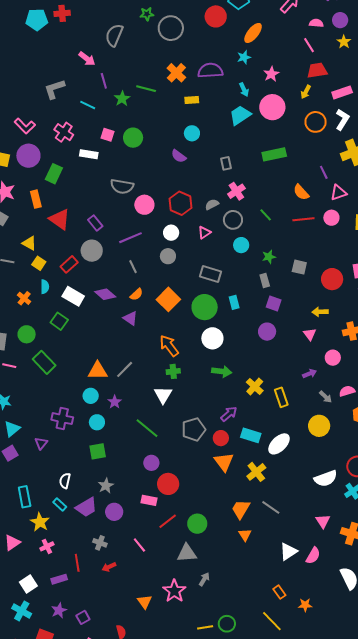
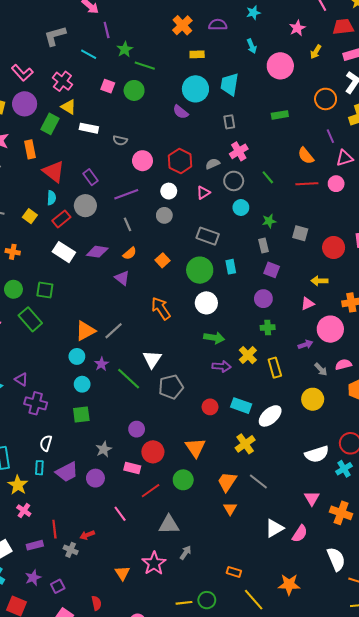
red trapezoid: (317, 70) -> (343, 27), moved
purple semicircle: (210, 71) -> (218, 25), size x0.7
pink star: (271, 74) -> (297, 28), moved
green line: (146, 89) -> (145, 66), moved
cyan trapezoid: (240, 115) -> (230, 84), moved, turned -50
orange circle: (316, 122) -> (326, 99), moved
cyan circle: (192, 133) -> (195, 89), size x1.6
white rectangle: (89, 154) -> (89, 128), moved
green rectangle: (274, 154) -> (280, 115), size x0.7
gray semicircle: (122, 186) -> (120, 140), size x0.6
yellow triangle: (29, 243) -> (69, 107), moved
cyan semicircle: (45, 287) -> (51, 198), moved
purple diamond: (105, 294) -> (97, 252), turned -35
orange cross: (24, 298) -> (13, 252), turned -32
orange square: (168, 299) -> (162, 260), size x0.6
green square: (59, 321) -> (45, 290), moved, turned -30
pink triangle: (310, 334) -> (308, 304), turned 40
pink circle: (333, 358) -> (330, 329), size x1.6
orange triangle: (98, 371) -> (85, 331), turned -30
green cross: (173, 371) -> (268, 328), moved
purple arrow: (229, 414) -> (222, 366), moved, turned 42
purple cross: (62, 419) -> (36, 403), moved
green line: (147, 428) -> (129, 379), moved
gray pentagon: (194, 429) -> (171, 387), moved
purple triangle: (41, 443) -> (21, 379), moved, turned -40
orange triangle: (224, 462) -> (195, 448), moved
gray star: (106, 486) -> (104, 449), moved
cyan rectangle: (60, 504) -> (39, 468), turned 48
green circle: (197, 524) -> (183, 480), moved
gray cross: (100, 543) -> (71, 550), moved
pink cross: (47, 546) -> (24, 511), turned -32
orange rectangle: (279, 592) -> (234, 572), moved, turned -40
orange star: (305, 605) -> (289, 584), size x1.5

